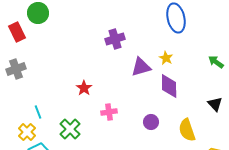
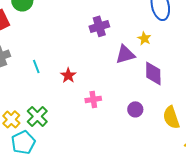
yellow star: (166, 58) -> (144, 38), moved
cyan line: (38, 112) -> (36, 66), moved
green cross: (70, 129) -> (37, 116), moved

